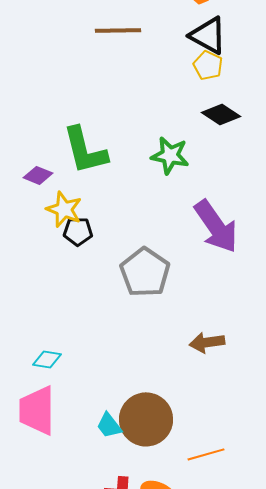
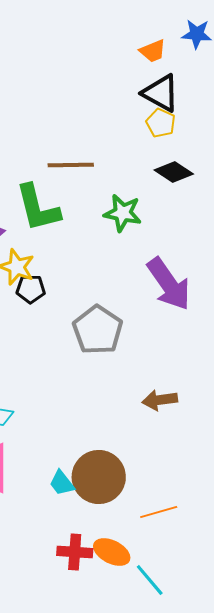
brown line: (118, 30) -> (71, 165), moved

